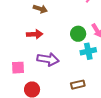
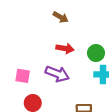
red arrow: (35, 34) -> (65, 48), moved

